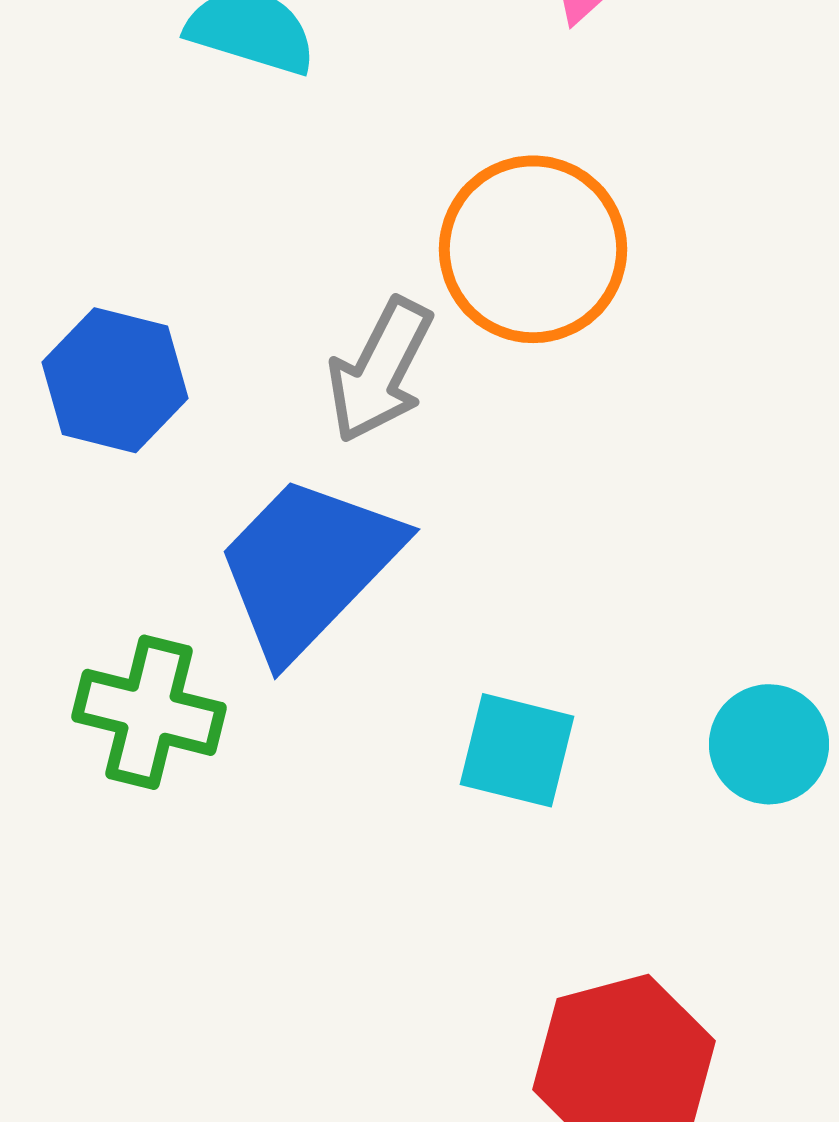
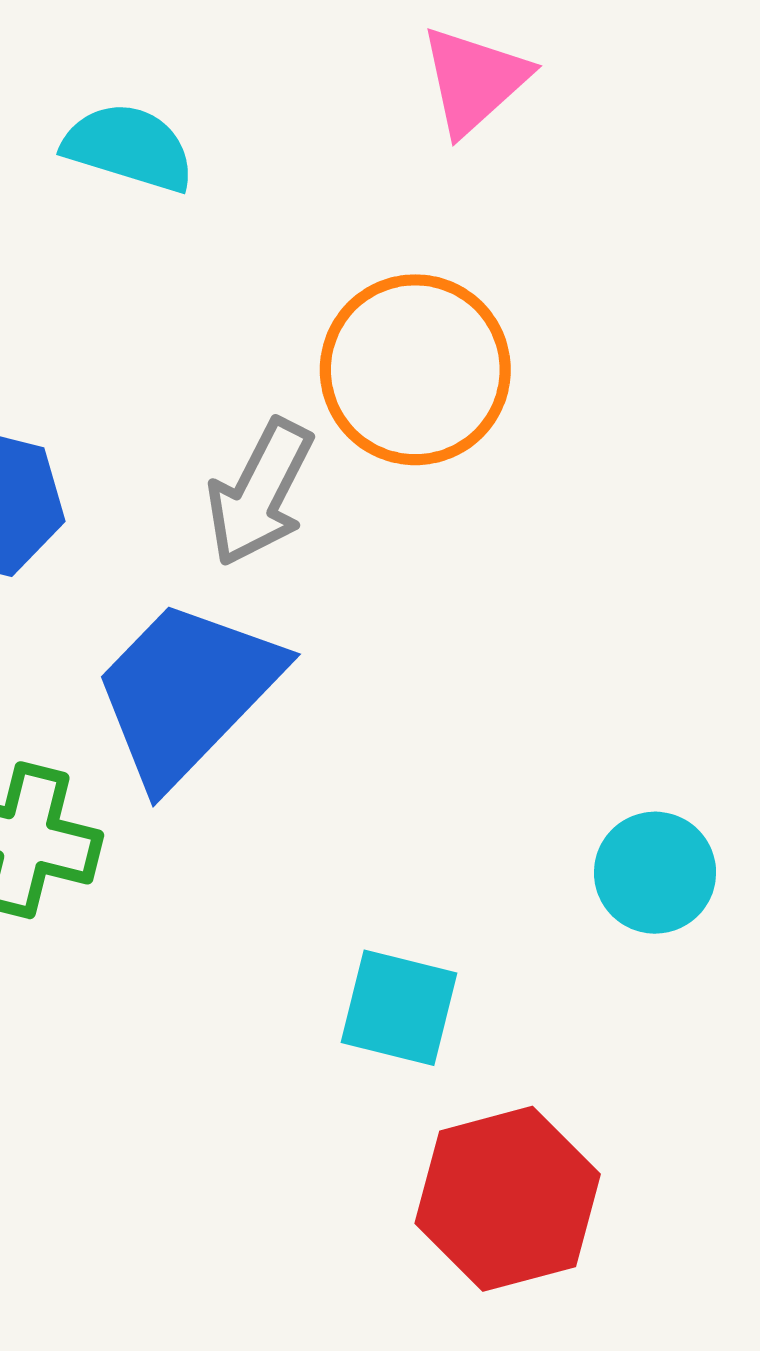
cyan square: (517, 750) -> (399, 1008), moved

